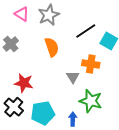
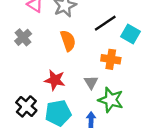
gray triangle: (73, 77) -> (91, 82), moved
red star: (24, 83) -> (55, 80), moved

